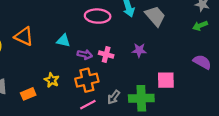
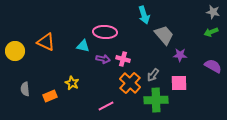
pink ellipse: (98, 16) -> (105, 32), moved
gray trapezoid: (155, 16) -> (164, 35), moved
purple star: (139, 50) -> (180, 55), moved
orange cross: (87, 80) -> (130, 83), moved, turned -35
gray arrow: (114, 97) -> (153, 75), moved

